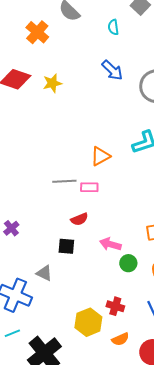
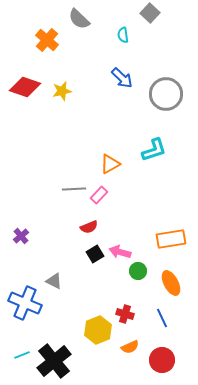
pink rectangle: (89, 187) -> (99, 195), turned -48
black square: (66, 246) -> (95, 254), moved, turned -36
cyan line: (12, 333) -> (22, 355), moved

